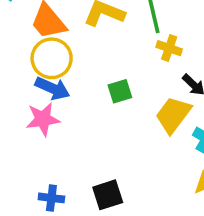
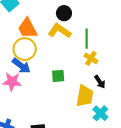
yellow trapezoid: (173, 115) -> (85, 96), turned 140

